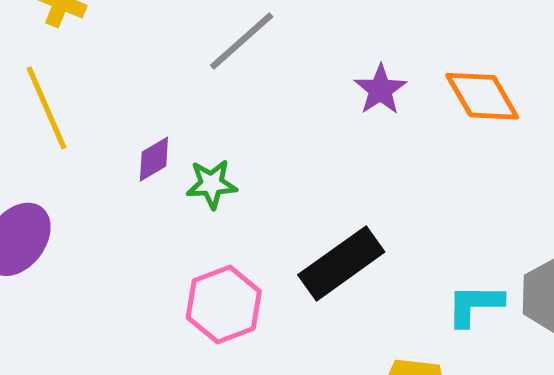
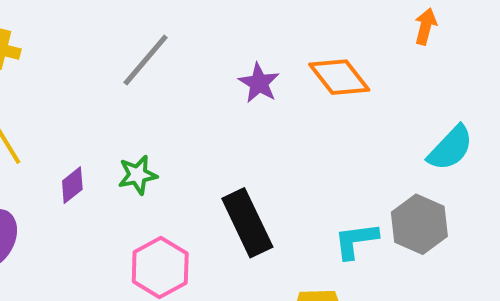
purple diamond: (154, 159) -> (72, 185), moved
black rectangle: (341, 263) -> (247, 223), turned -72

